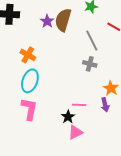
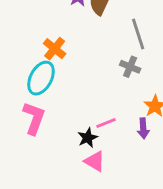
orange cross: (28, 55) -> (55, 49), moved
pink line: (79, 105) -> (106, 123), turned -32
pink triangle: (75, 132) -> (95, 161), turned 49

